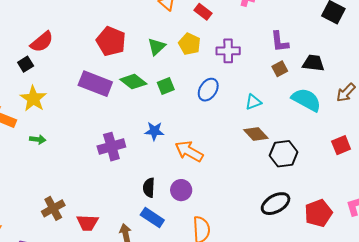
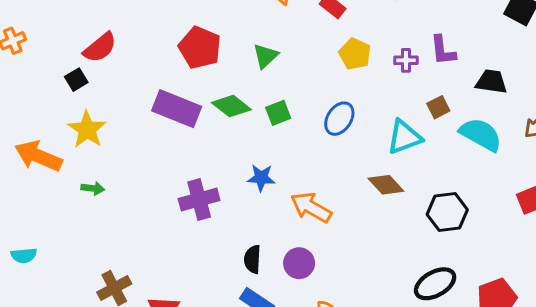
yellow pentagon: (189, 44) -> (355, 54), moved
purple cross: (228, 51) -> (406, 60), moved, size x0.7
brown square: (280, 69) -> (438, 107), moved
cyan triangle: (253, 102) -> (404, 137), size x1.5
brown diamond: (256, 134) -> (386, 185), moved

